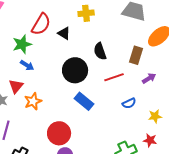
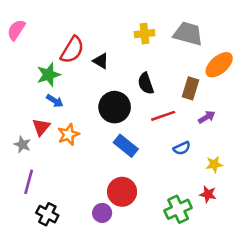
yellow cross: (86, 13) -> (144, 34), moved
orange star: (33, 101) -> (68, 134), moved
red circle: (59, 133) -> (122, 192), moved

